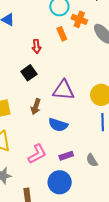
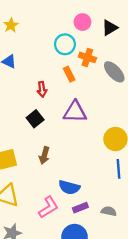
purple triangle: (63, 90) -> (75, 112), moved
blue semicircle: (58, 125) -> (69, 187), moved
gray semicircle: (92, 160) -> (109, 211), turned 136

